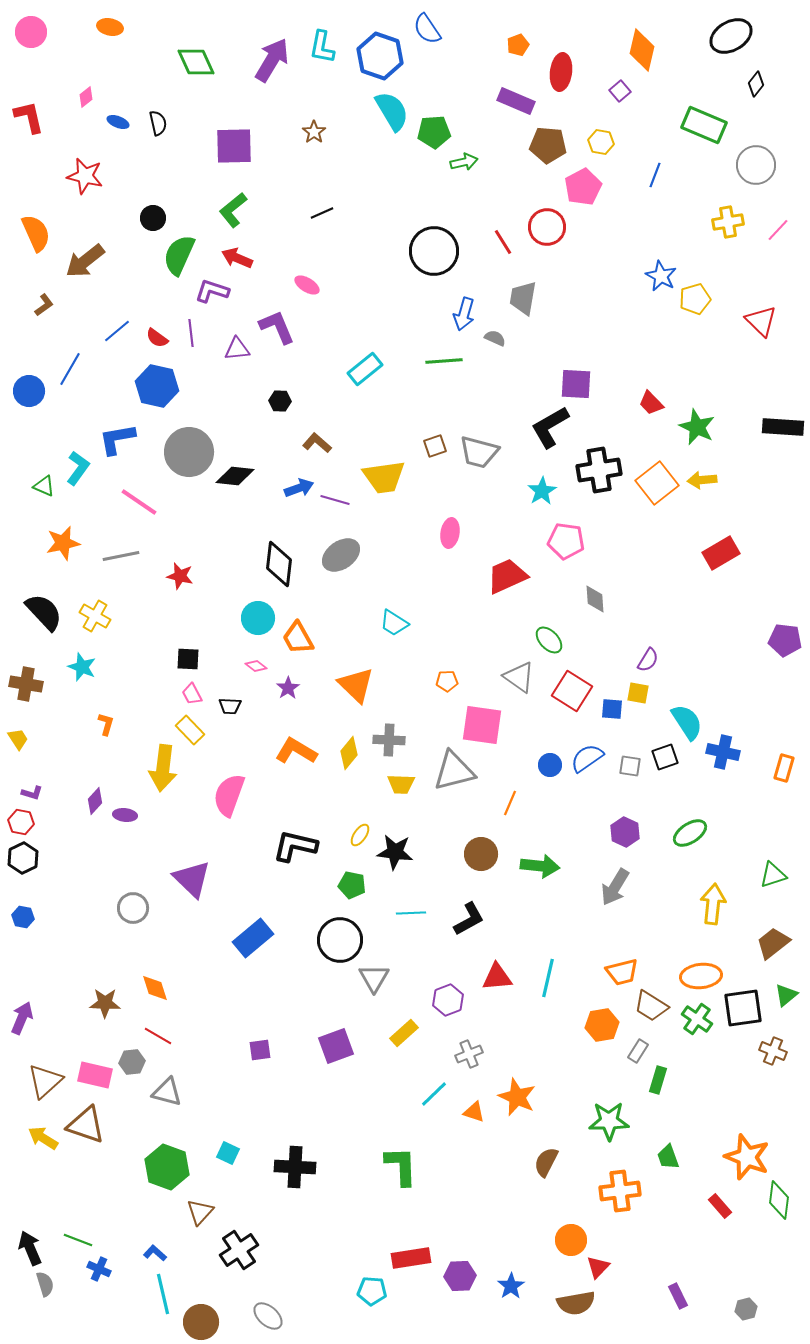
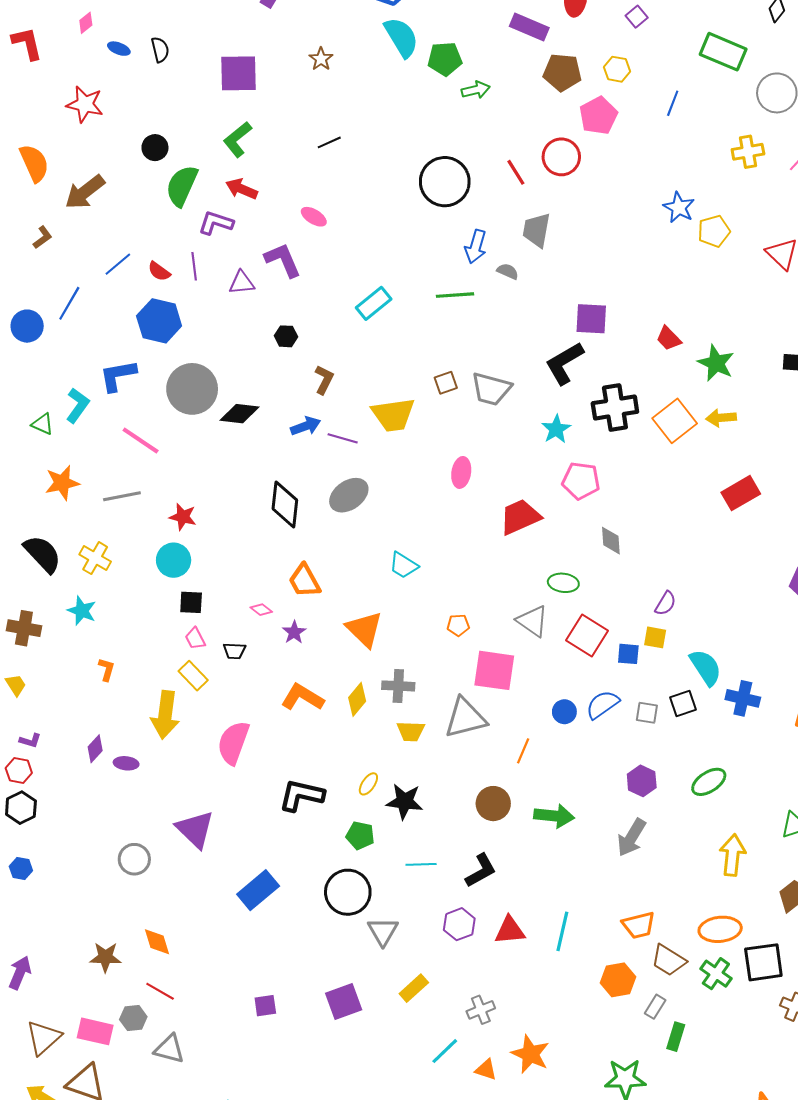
brown L-shape: (317, 443) -> (324, 380), turned 76
cyan circle: (258, 618) -> (174, 560), moved
green ellipse: (549, 640) -> (563, 583), turned -40
purple hexagon: (448, 1000) -> (459, 924), moved

